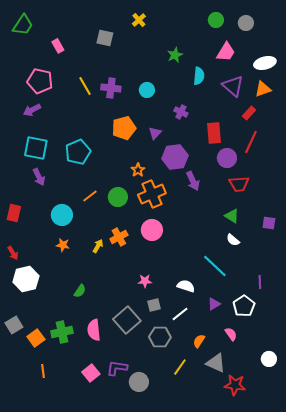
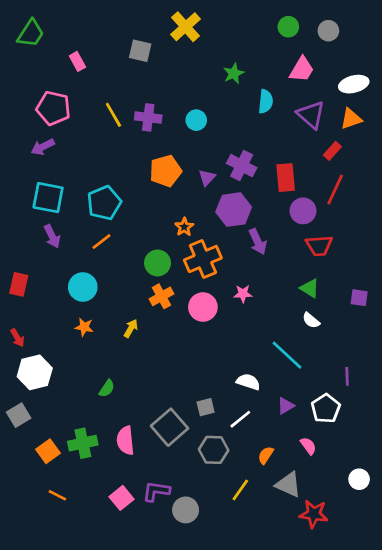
yellow cross: (139, 20) -> (186, 27), size x1.6
purple cross: (181, 112) -> (242, 166), moved, size x1.5
orange line: (90, 196) -> (101, 242), moved
orange cross: (119, 237) -> (162, 296), moved
pink star: (145, 281) -> (243, 294), moved
gray square: (14, 325) -> (19, 415), moved
orange line: (43, 371) -> (57, 495), turned -56

